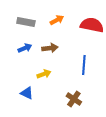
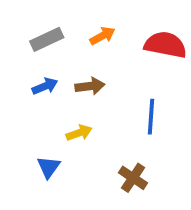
gray rectangle: (26, 22) -> (47, 39), turned -36
blue triangle: (27, 93) -> (49, 167), turned 40

